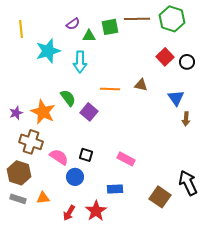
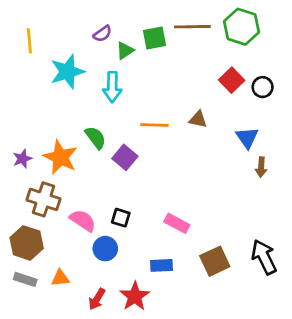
green triangle: (89, 36) -> (125, 51), turned -32
brown square: (160, 197) -> (215, 261), moved, turned 30

